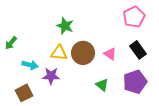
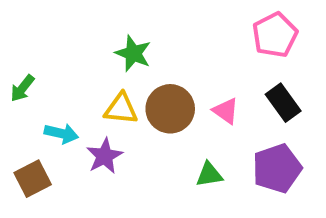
purple star: (51, 76) -> (104, 156), turned -30
green triangle: (102, 85) -> (209, 175), turned -48
brown square: (24, 93) -> (33, 179), moved

